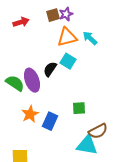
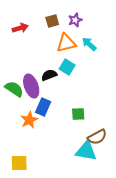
purple star: (66, 14) -> (75, 20), moved
black semicircle: (50, 69) -> (49, 75), turned 35
blue rectangle: (50, 121) -> (43, 107), moved

